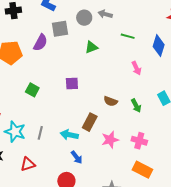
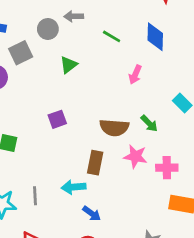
green line: (128, 36) -> (112, 36), turned 32
pink arrow: (136, 68) -> (135, 75), turned 64
brown semicircle: (111, 101) -> (114, 128), size x1.5
pink star: (110, 140) -> (135, 156), moved, turned -30

